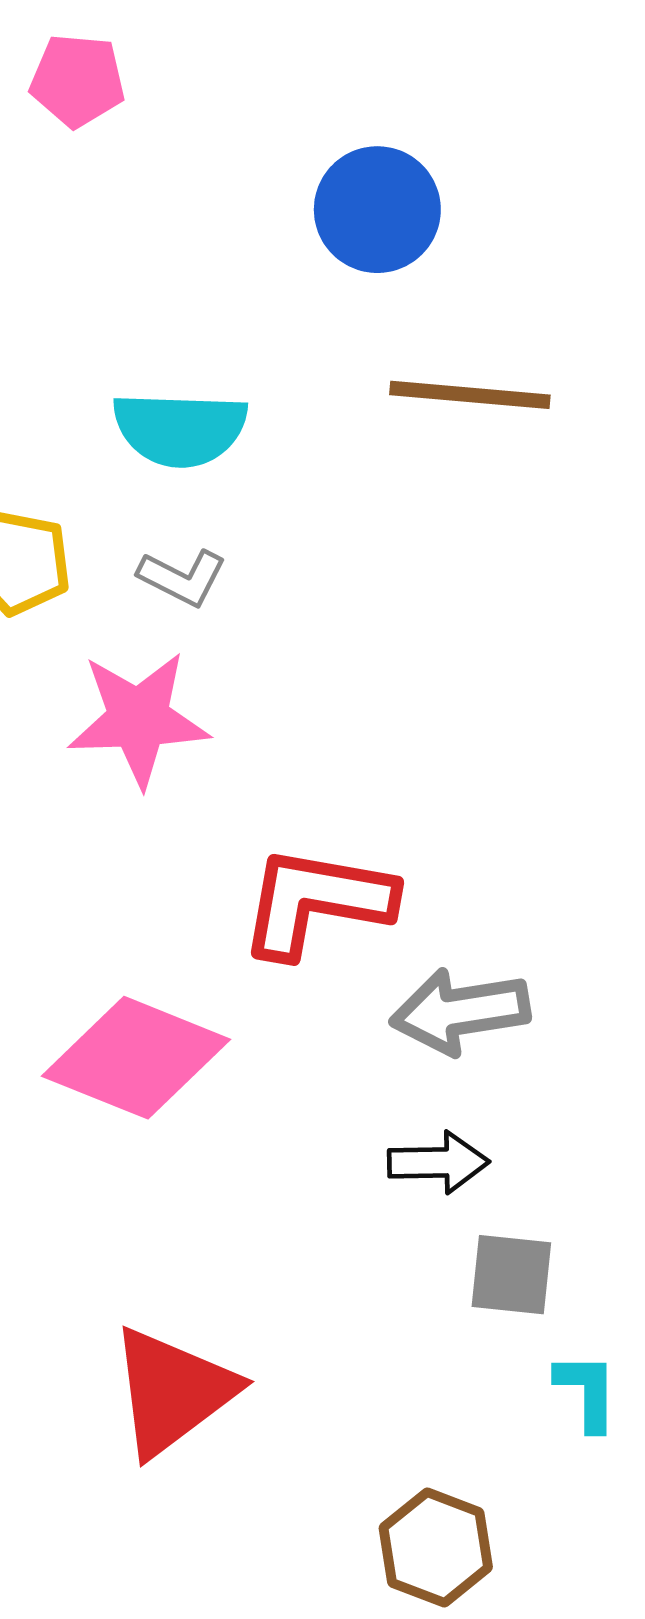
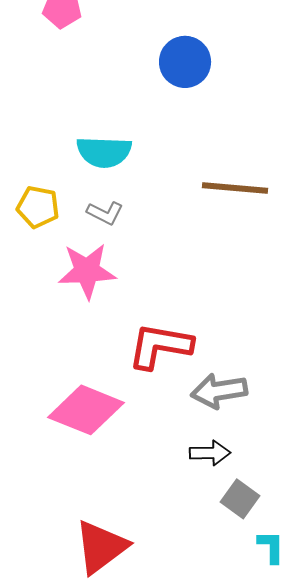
brown line: (470, 395) -> (235, 188), moved
gray square: (511, 1275) -> (240, 499), turned 30

